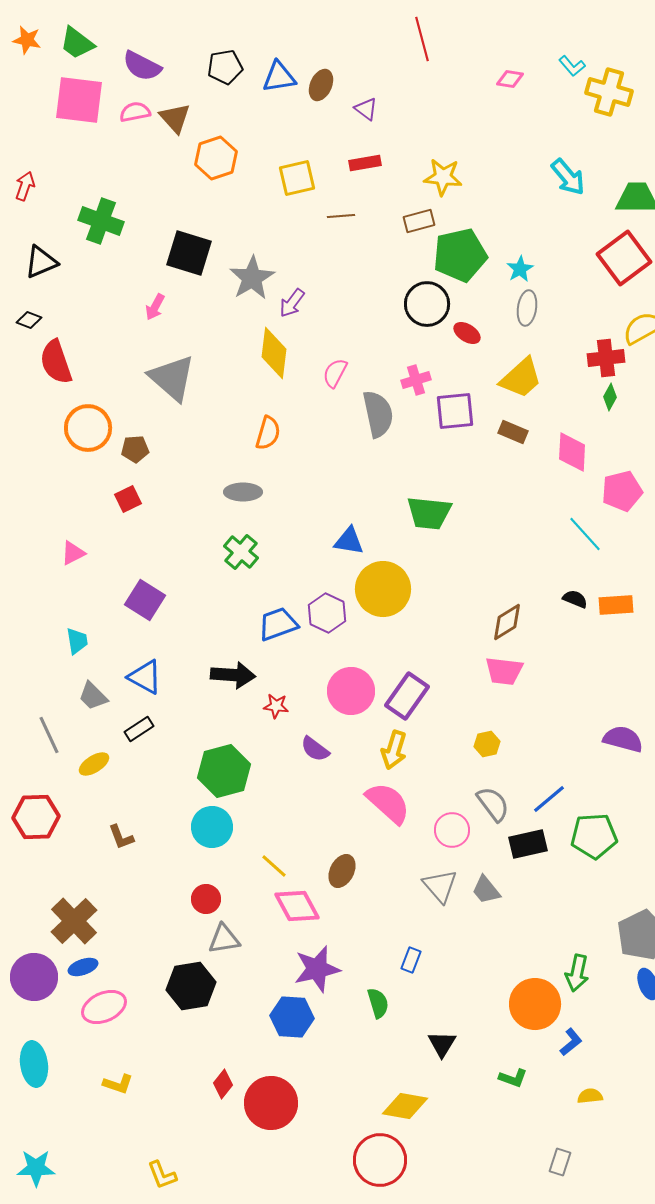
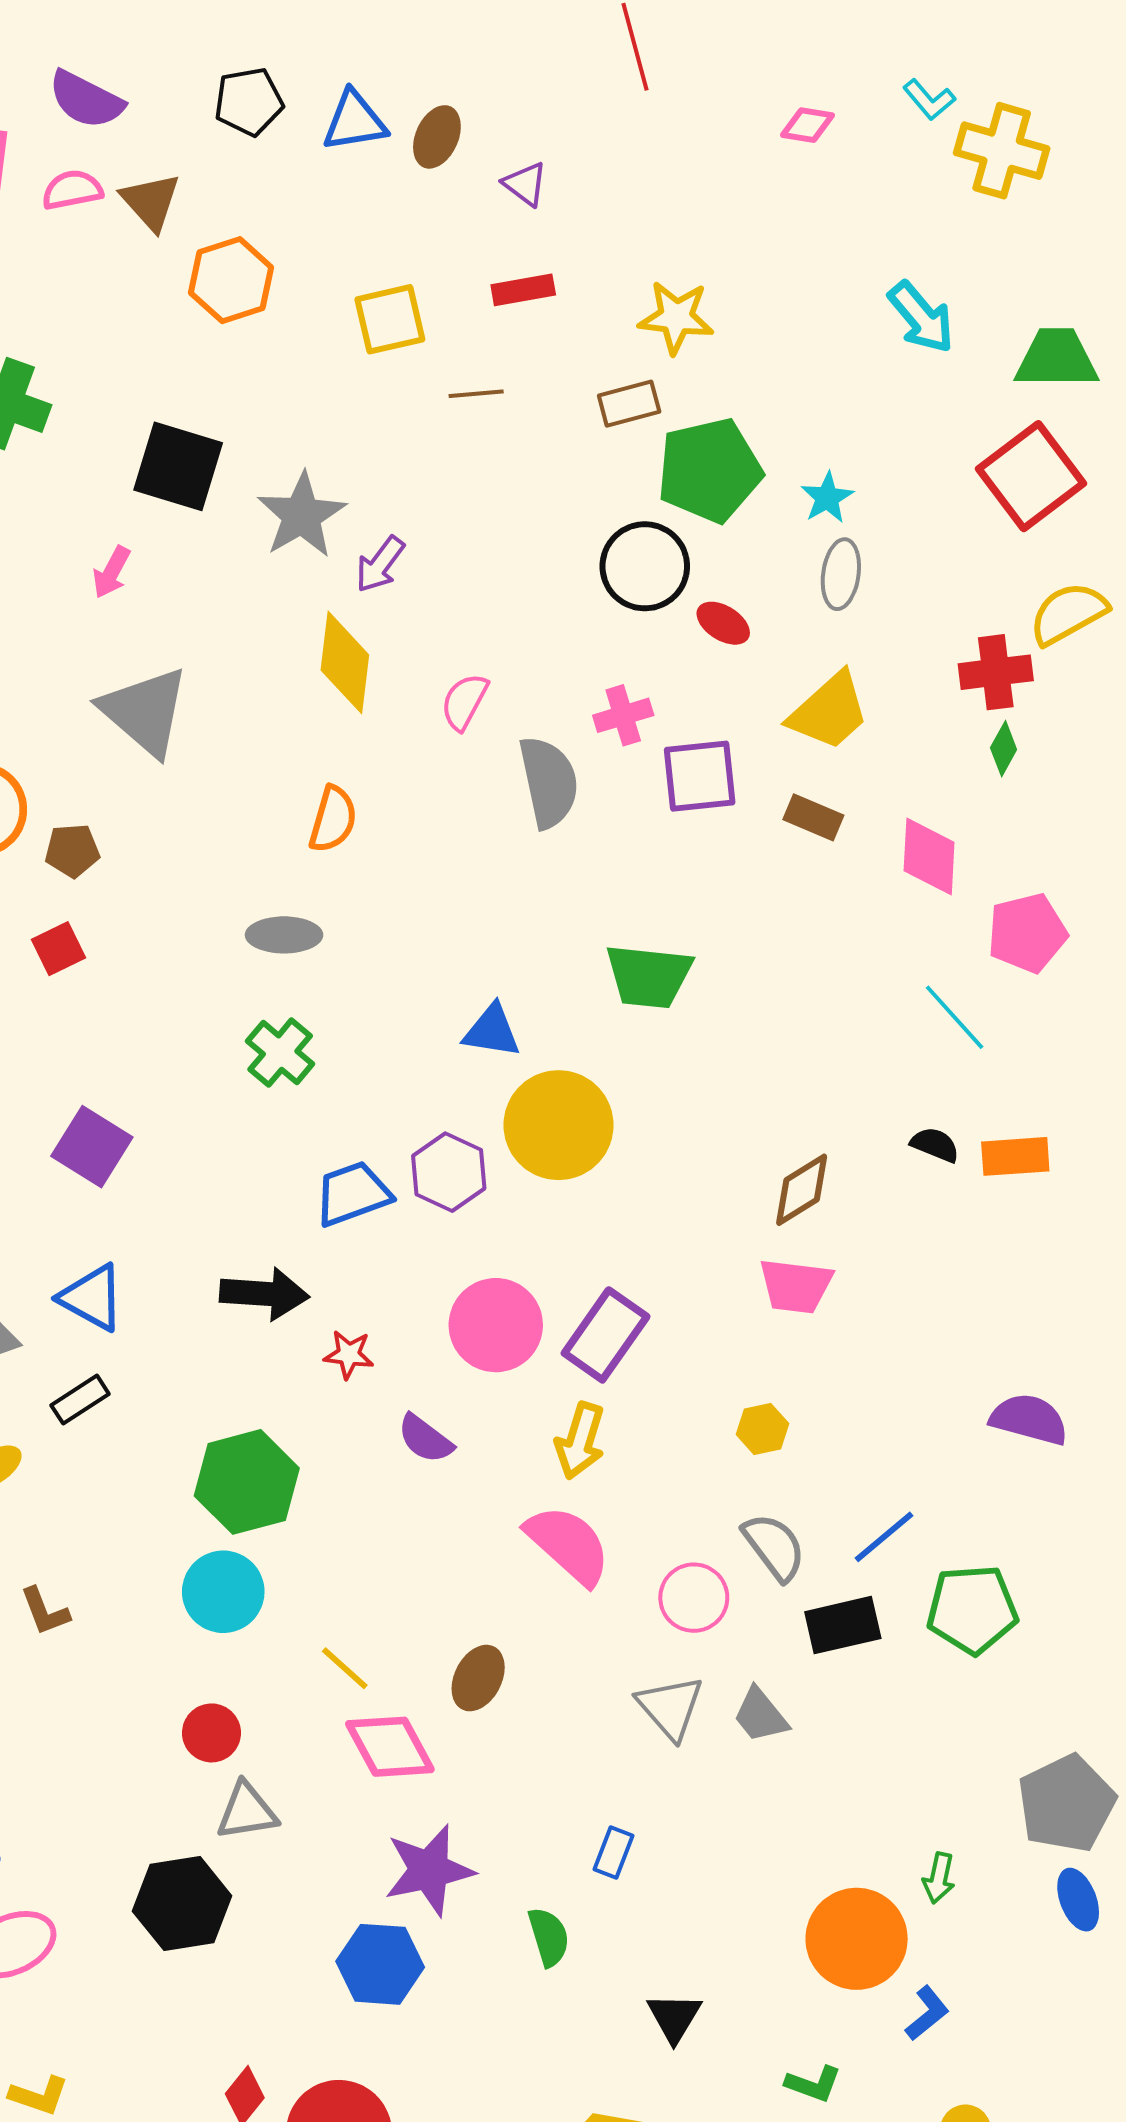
green arrow: (577, 973) -> (939, 1878), size x0.7

